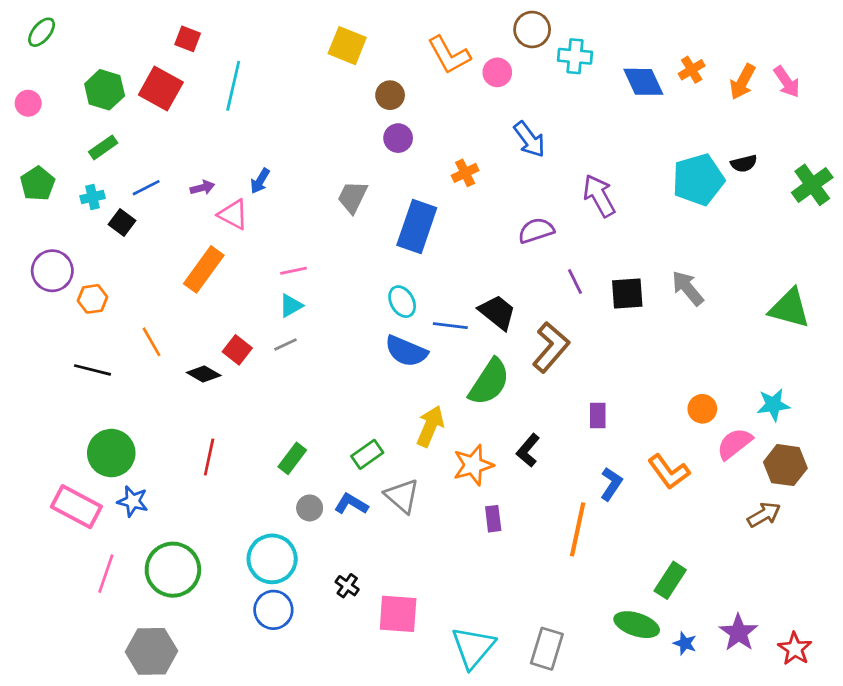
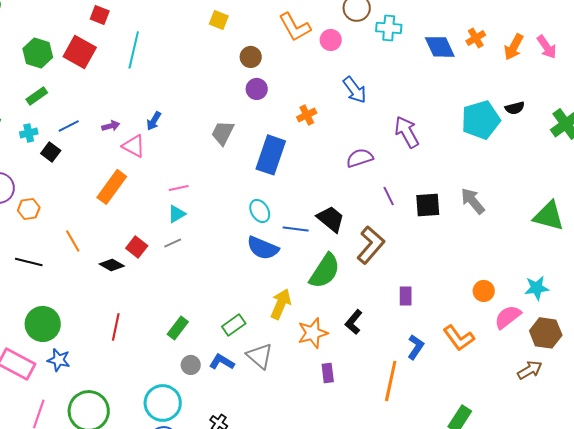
yellow square: (347, 46) -> (219, 20), size x0.7

